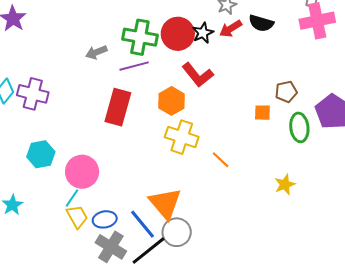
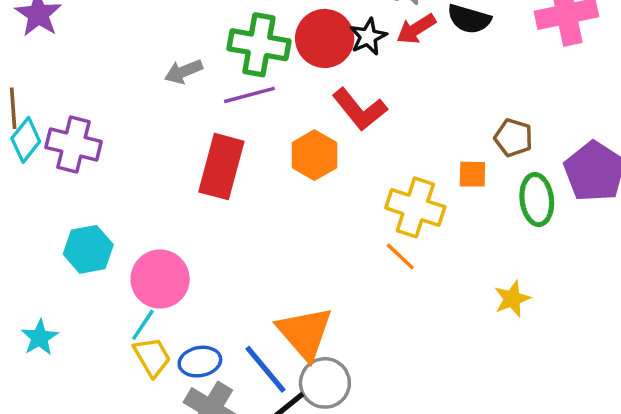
brown pentagon: (286, 92) -> (513, 138), turned 30
yellow cross: (182, 137) -> (415, 207), moved

